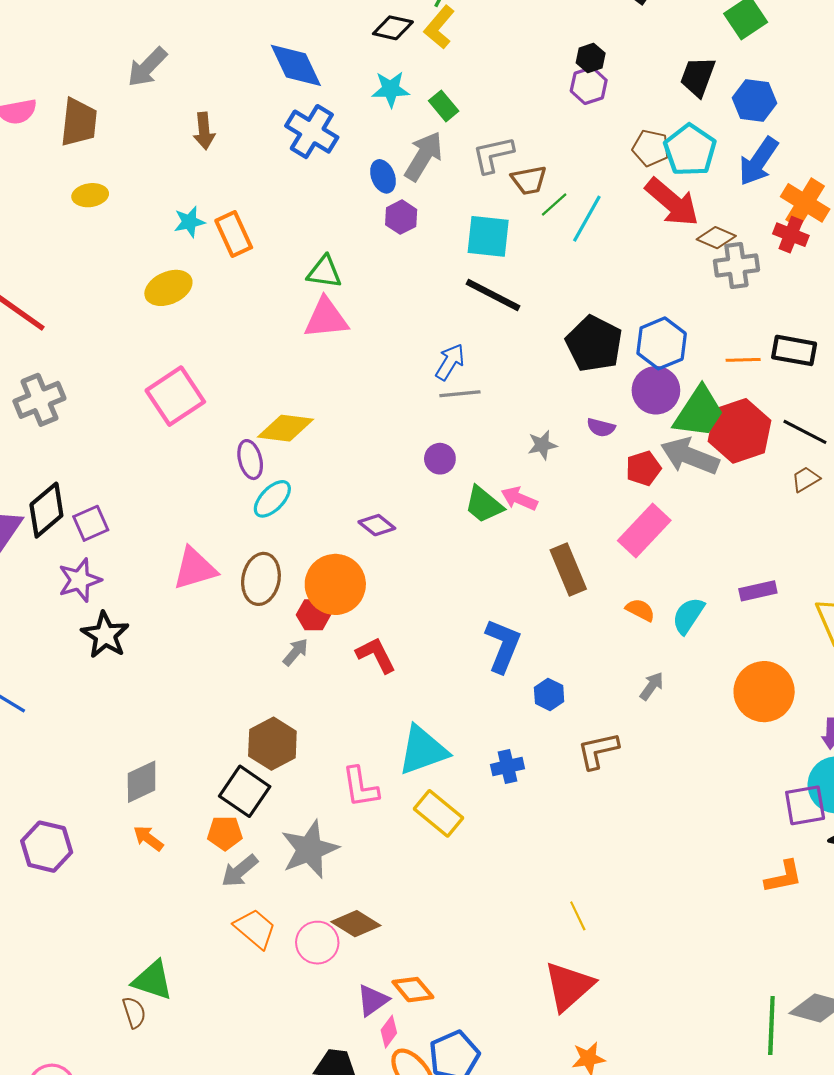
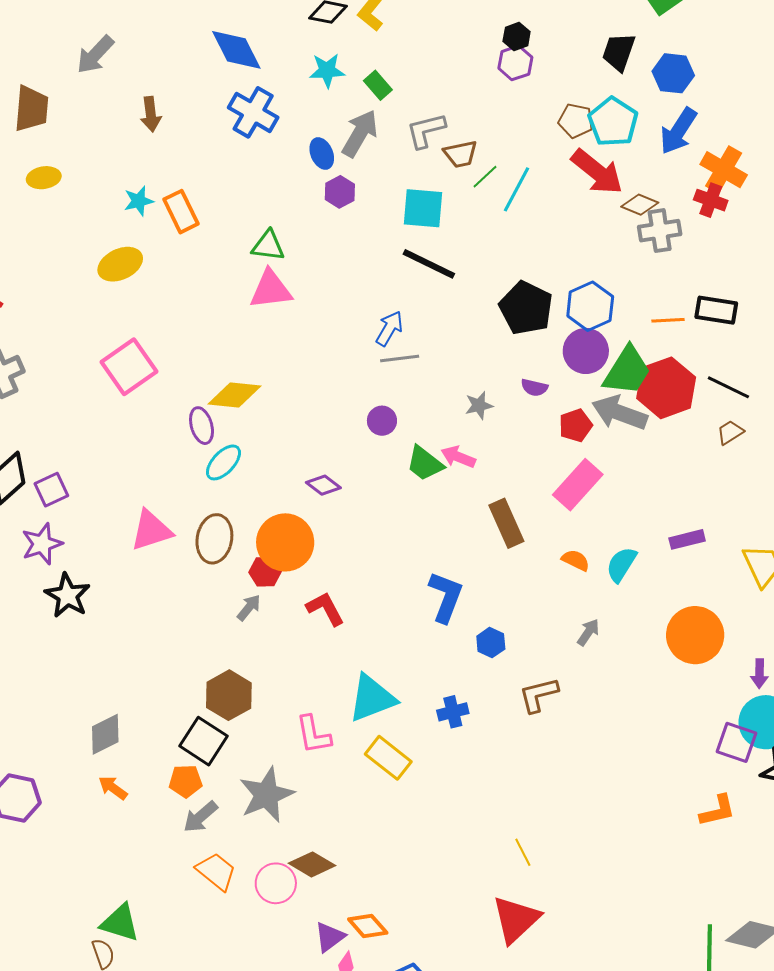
purple square: (805, 805) -> (737, 742), turned 30

